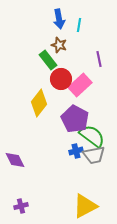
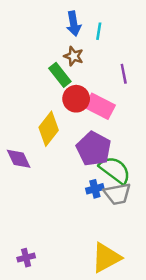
pink rectangle: (80, 85) -> (100, 106), turned 70
purple diamond: (15, 160) -> (19, 159), moved

